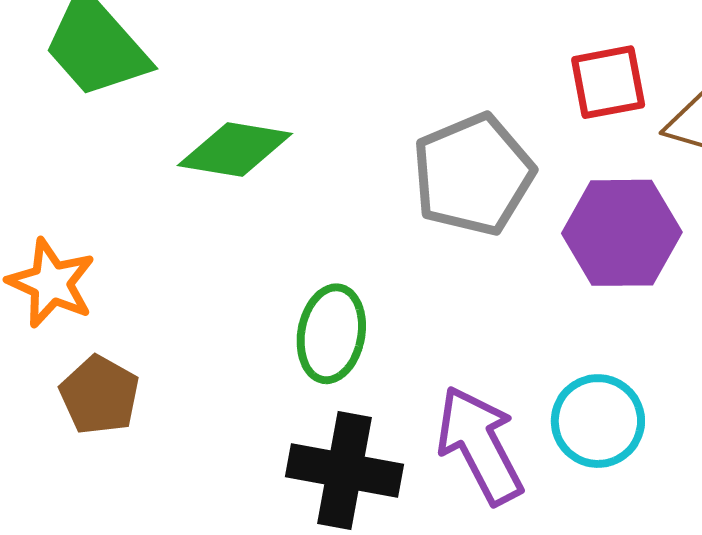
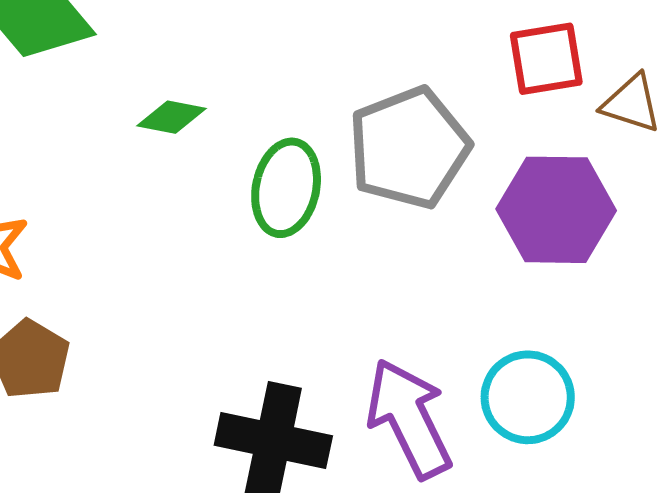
green diamond: (235, 150) -> (172, 117), size x0.6
green ellipse: (331, 334) -> (286, 188), moved

